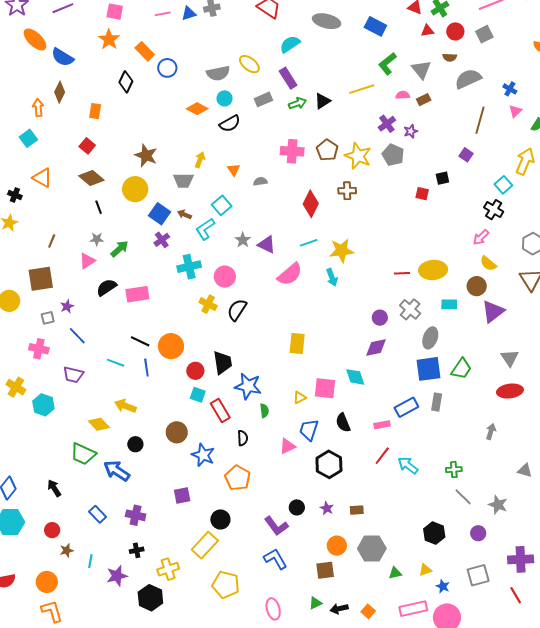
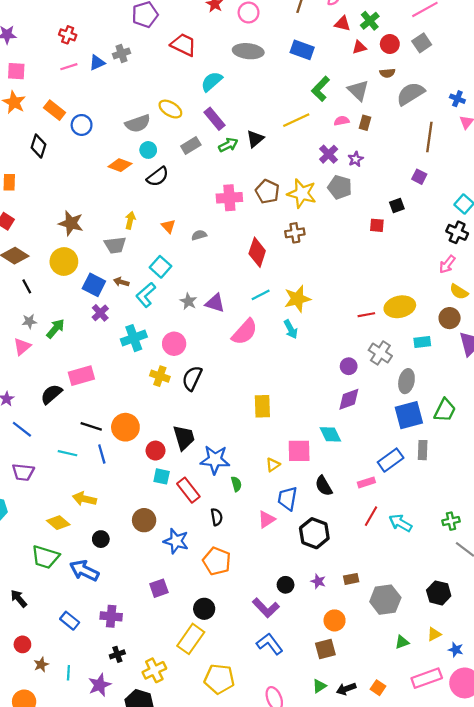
brown rectangle: (424, 100) -> (365, 123), turned -40
black semicircle: (107, 287) -> (51, 394), moved
gray hexagon: (372, 548) -> (385, 600), moved

